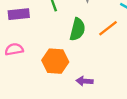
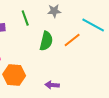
orange hexagon: (55, 61) -> (14, 75), moved

